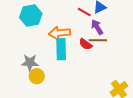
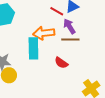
orange arrow: (59, 33) -> (44, 33), moved
red semicircle: (86, 44) -> (61, 63), moved

